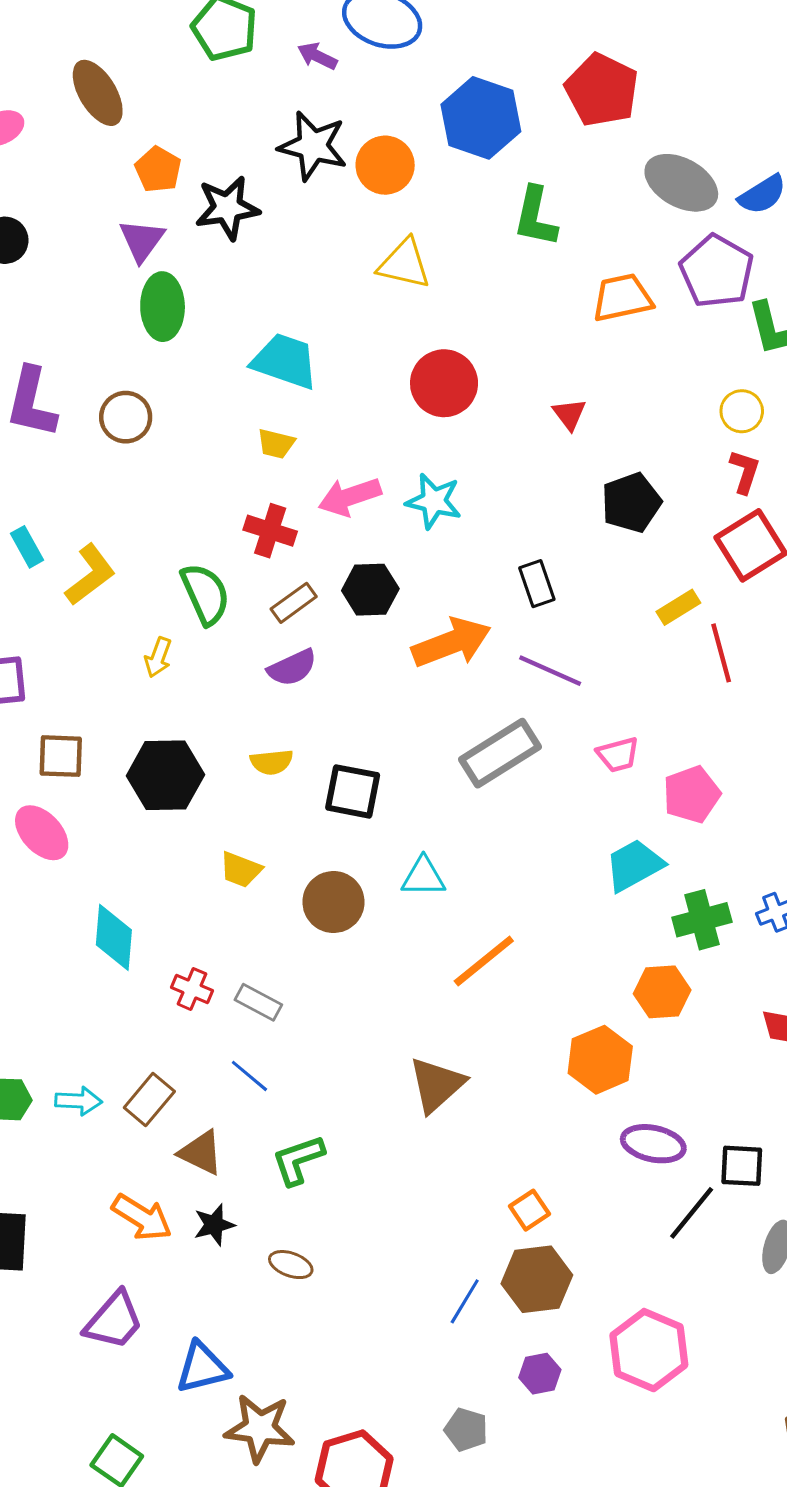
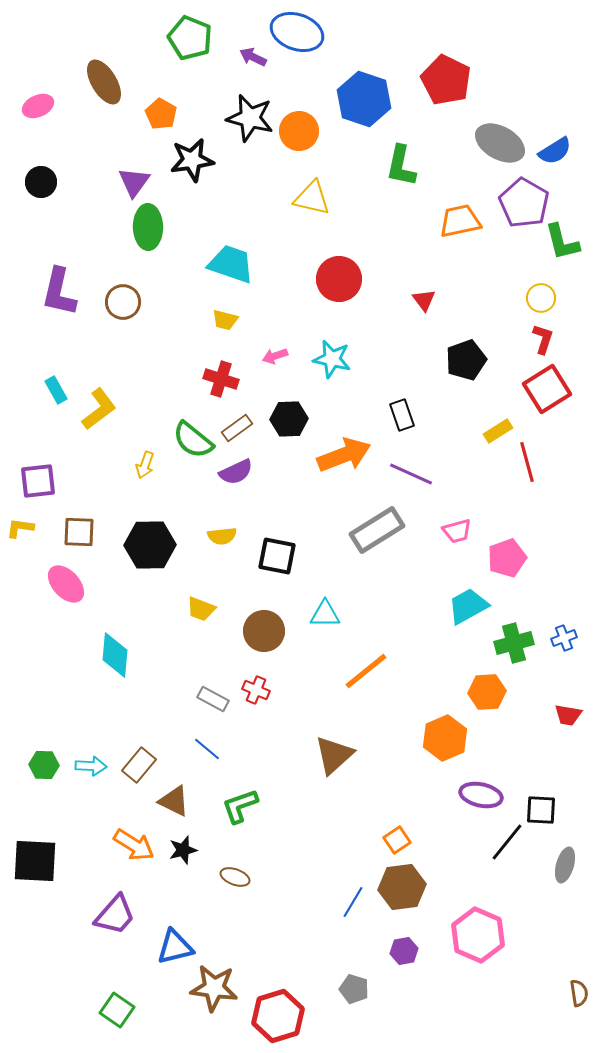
orange pentagon: (158, 170) -> (161, 114), moved
pink arrow: (350, 497) -> (275, 356), size x0.6
green semicircle: (205, 594) -> (193, 440), moved, turned 153
red cross: (192, 989) -> (256, 690), moved

